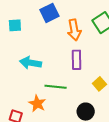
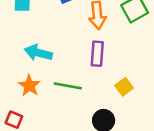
orange star: (37, 104) -> (29, 86), moved

